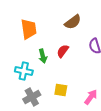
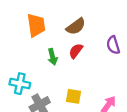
brown semicircle: (73, 22) -> (76, 26), moved
cyan cross: (24, 71) -> (20, 84), moved

